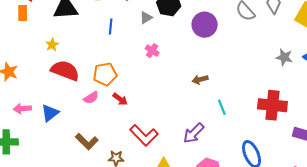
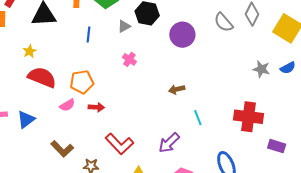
red arrow: (120, 99) -> (96, 107), turned -35

